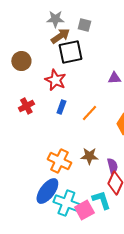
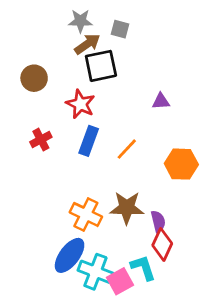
blue rectangle: (61, 107) -> (89, 141), size x1.5
brown star: (89, 156) -> (127, 208), size x1.4

